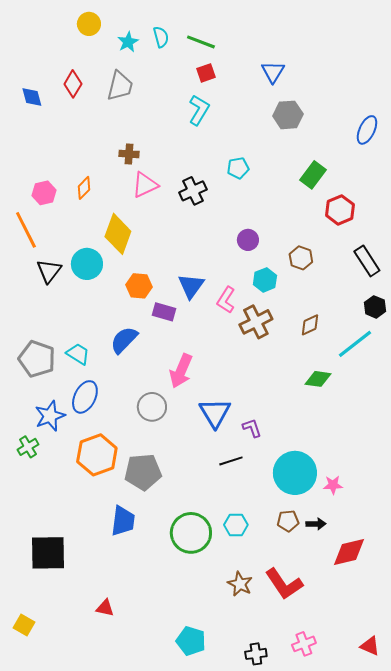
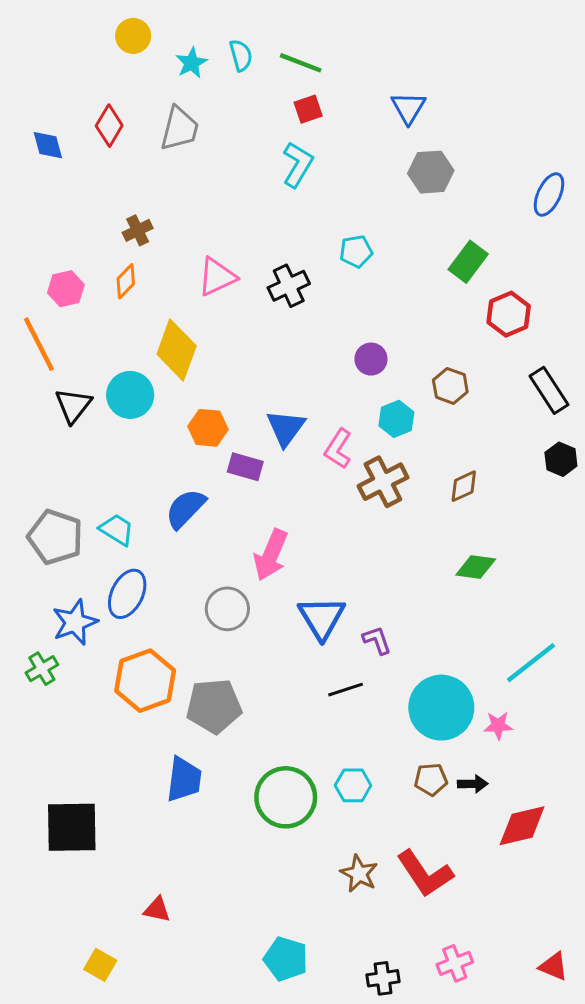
brown cross: (129, 154) -> (138, 230), moved, turned -30
cyan line: (355, 344) -> (531, 663), moved
yellow square: (24, 625) -> (100, 965), moved

